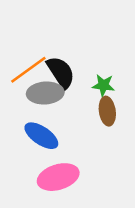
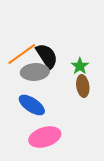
green star: (103, 85) -> (80, 66), turned 30

